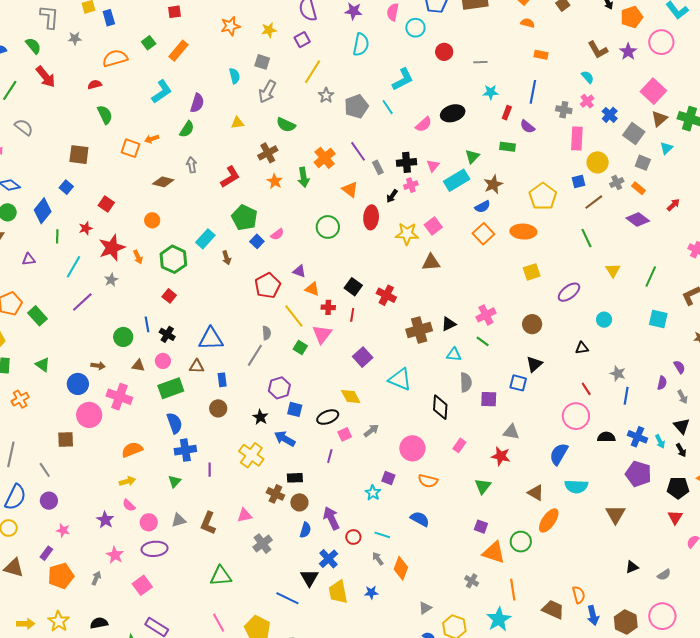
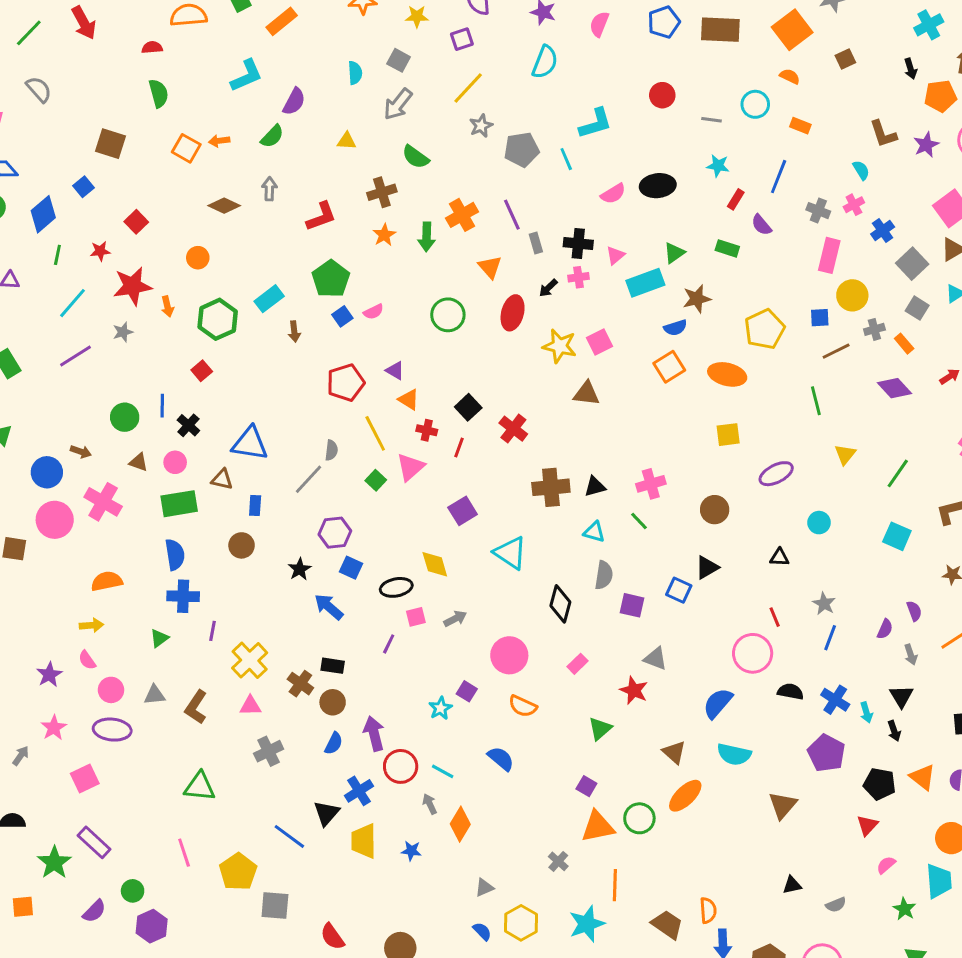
cyan circle: (415, 28) -> (755, 104), moved
yellow cross: (251, 455) -> (250, 660), moved
red circle: (353, 537) -> (401, 766), size x1.5
orange triangle: (494, 552) -> (598, 827), turned -40

